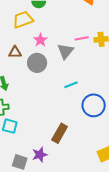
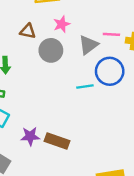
blue circle: (94, 105) -> (110, 71), moved
brown rectangle: (60, 133) -> (57, 141), turned 66
purple star: (40, 155) -> (30, 136), moved

